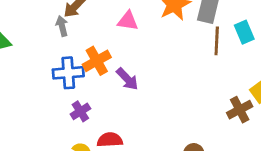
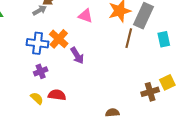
gray arrow: (62, 26) -> (40, 10), turned 64
brown line: (217, 41) -> (129, 38), moved
orange cross: (97, 61) -> (59, 39), turned -30

